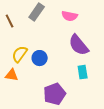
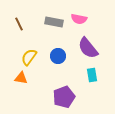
gray rectangle: (37, 12) -> (54, 22), moved, turned 66
blue circle: (40, 58) -> (58, 56), moved

